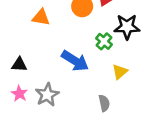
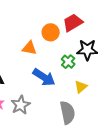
orange triangle: (41, 17) -> (29, 48), moved
gray semicircle: (104, 103) -> (67, 113), size x1.6

